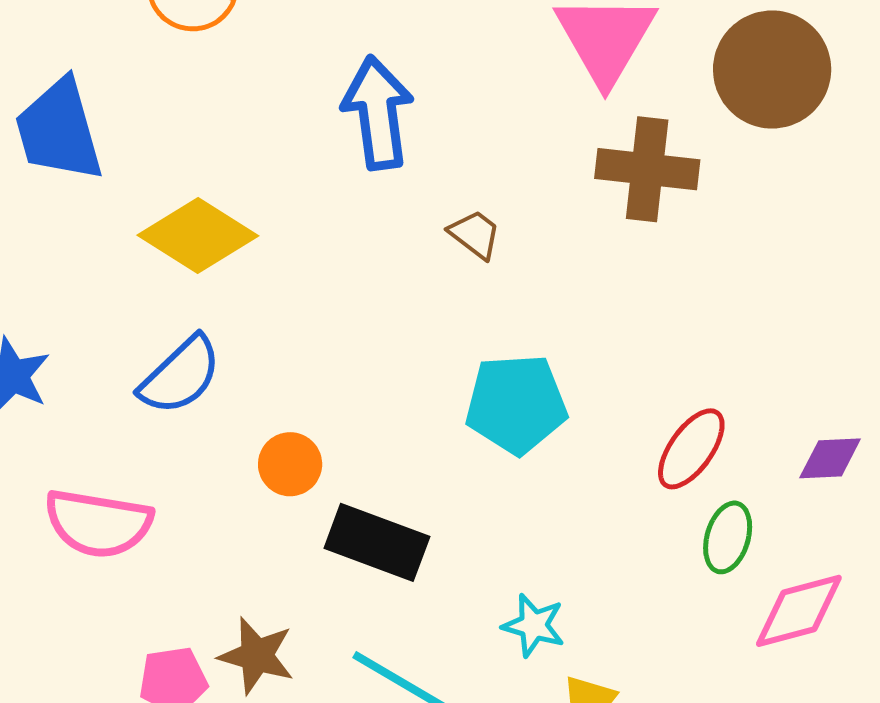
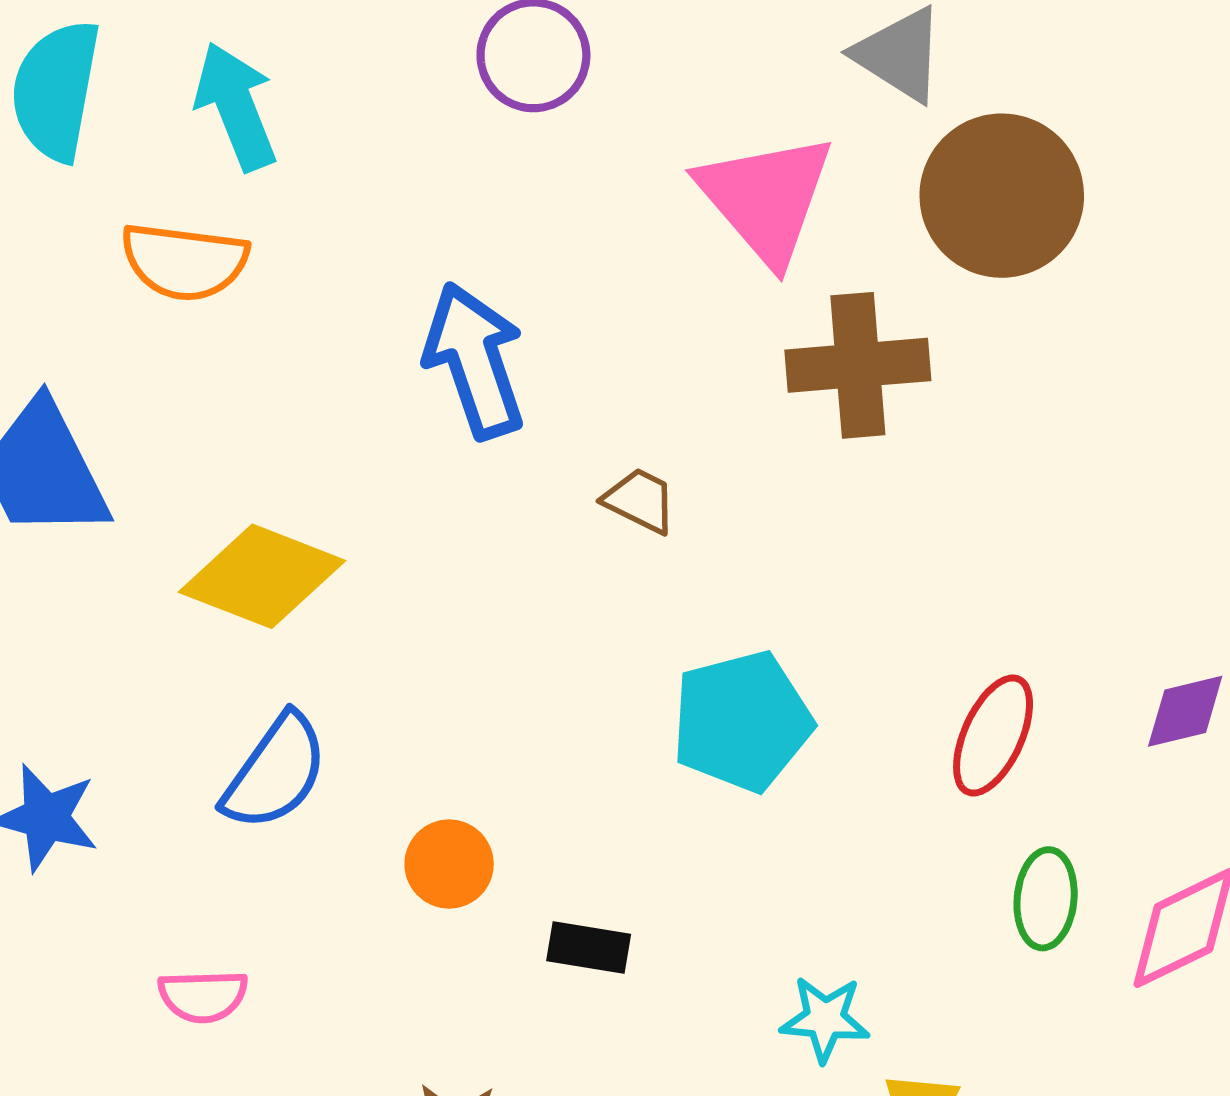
pink semicircle: (98, 523) -> (203, 996), size x0.6
green ellipse: (728, 537) -> (1046, 899), moved
black rectangle: (377, 542) -> (589, 948), size x0.6

